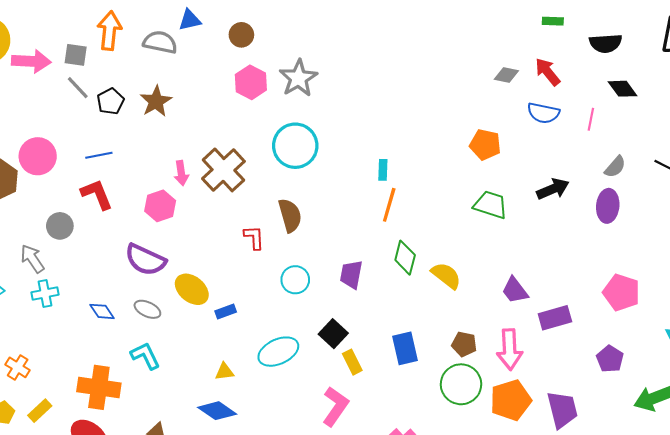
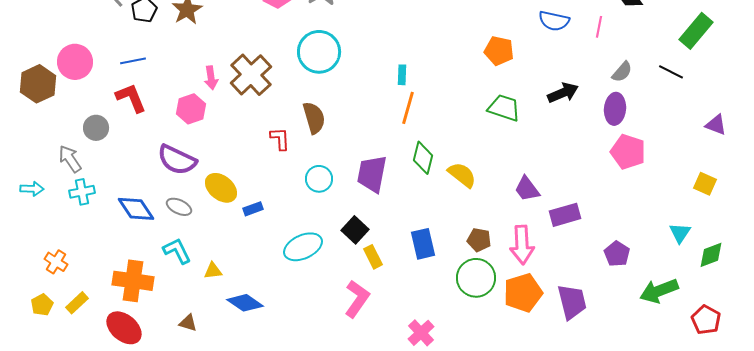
purple trapezoid: (351, 274) -> (372, 174), size x1.4
pink pentagon: (621, 292) -> (628, 152), moved
blue diamond: (102, 311) -> (136, 209), size x1.5
yellow triangle: (225, 372) -> (213, 271), moved

